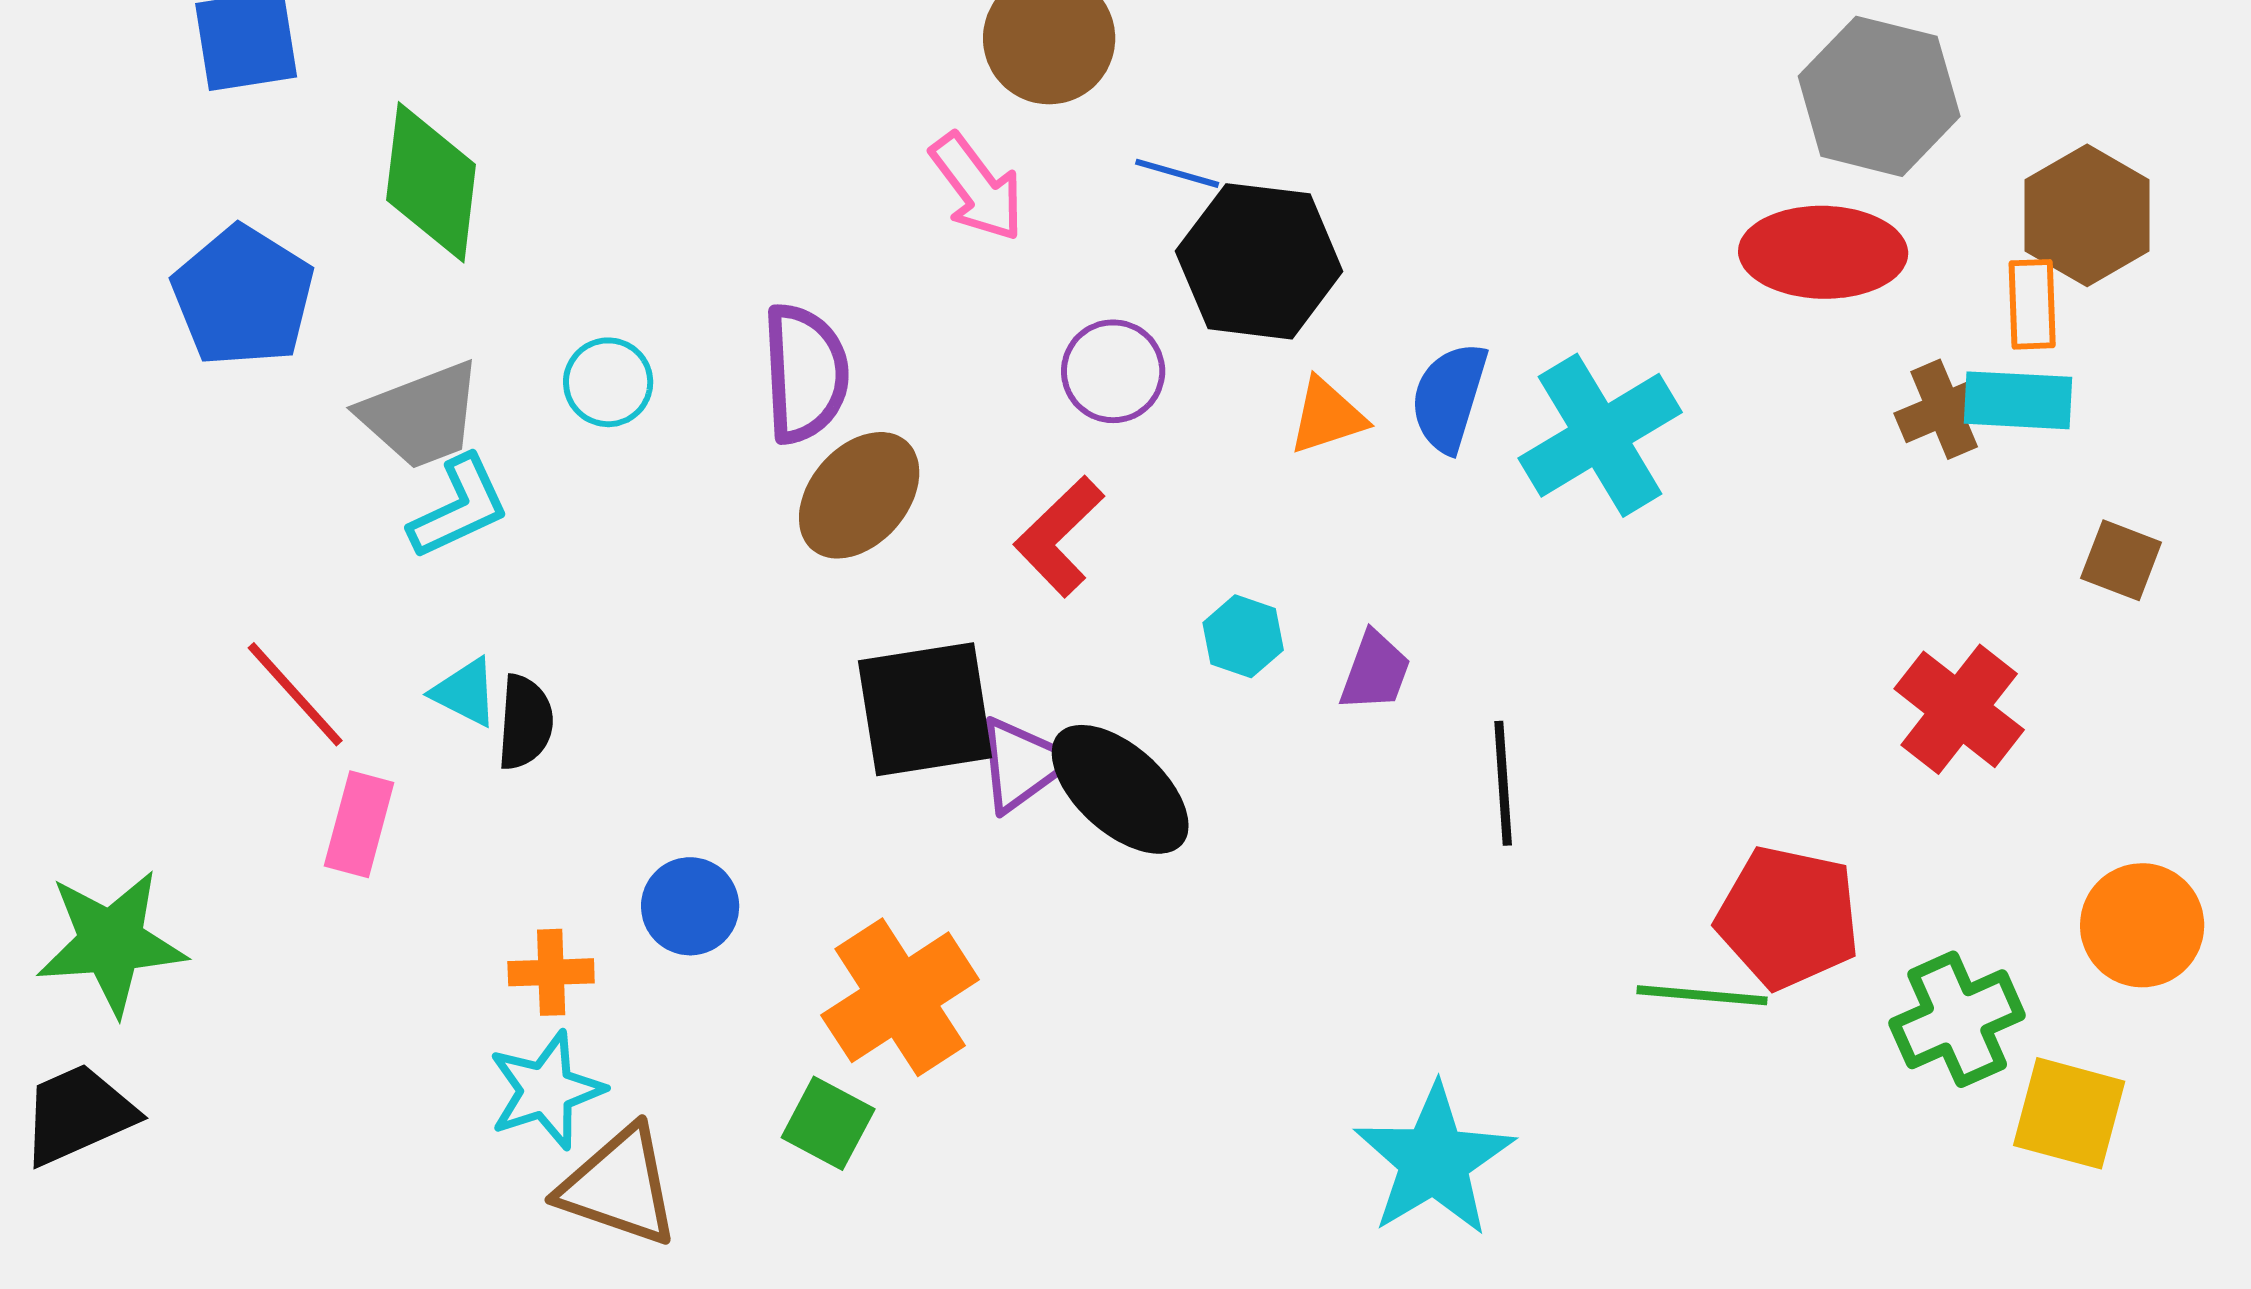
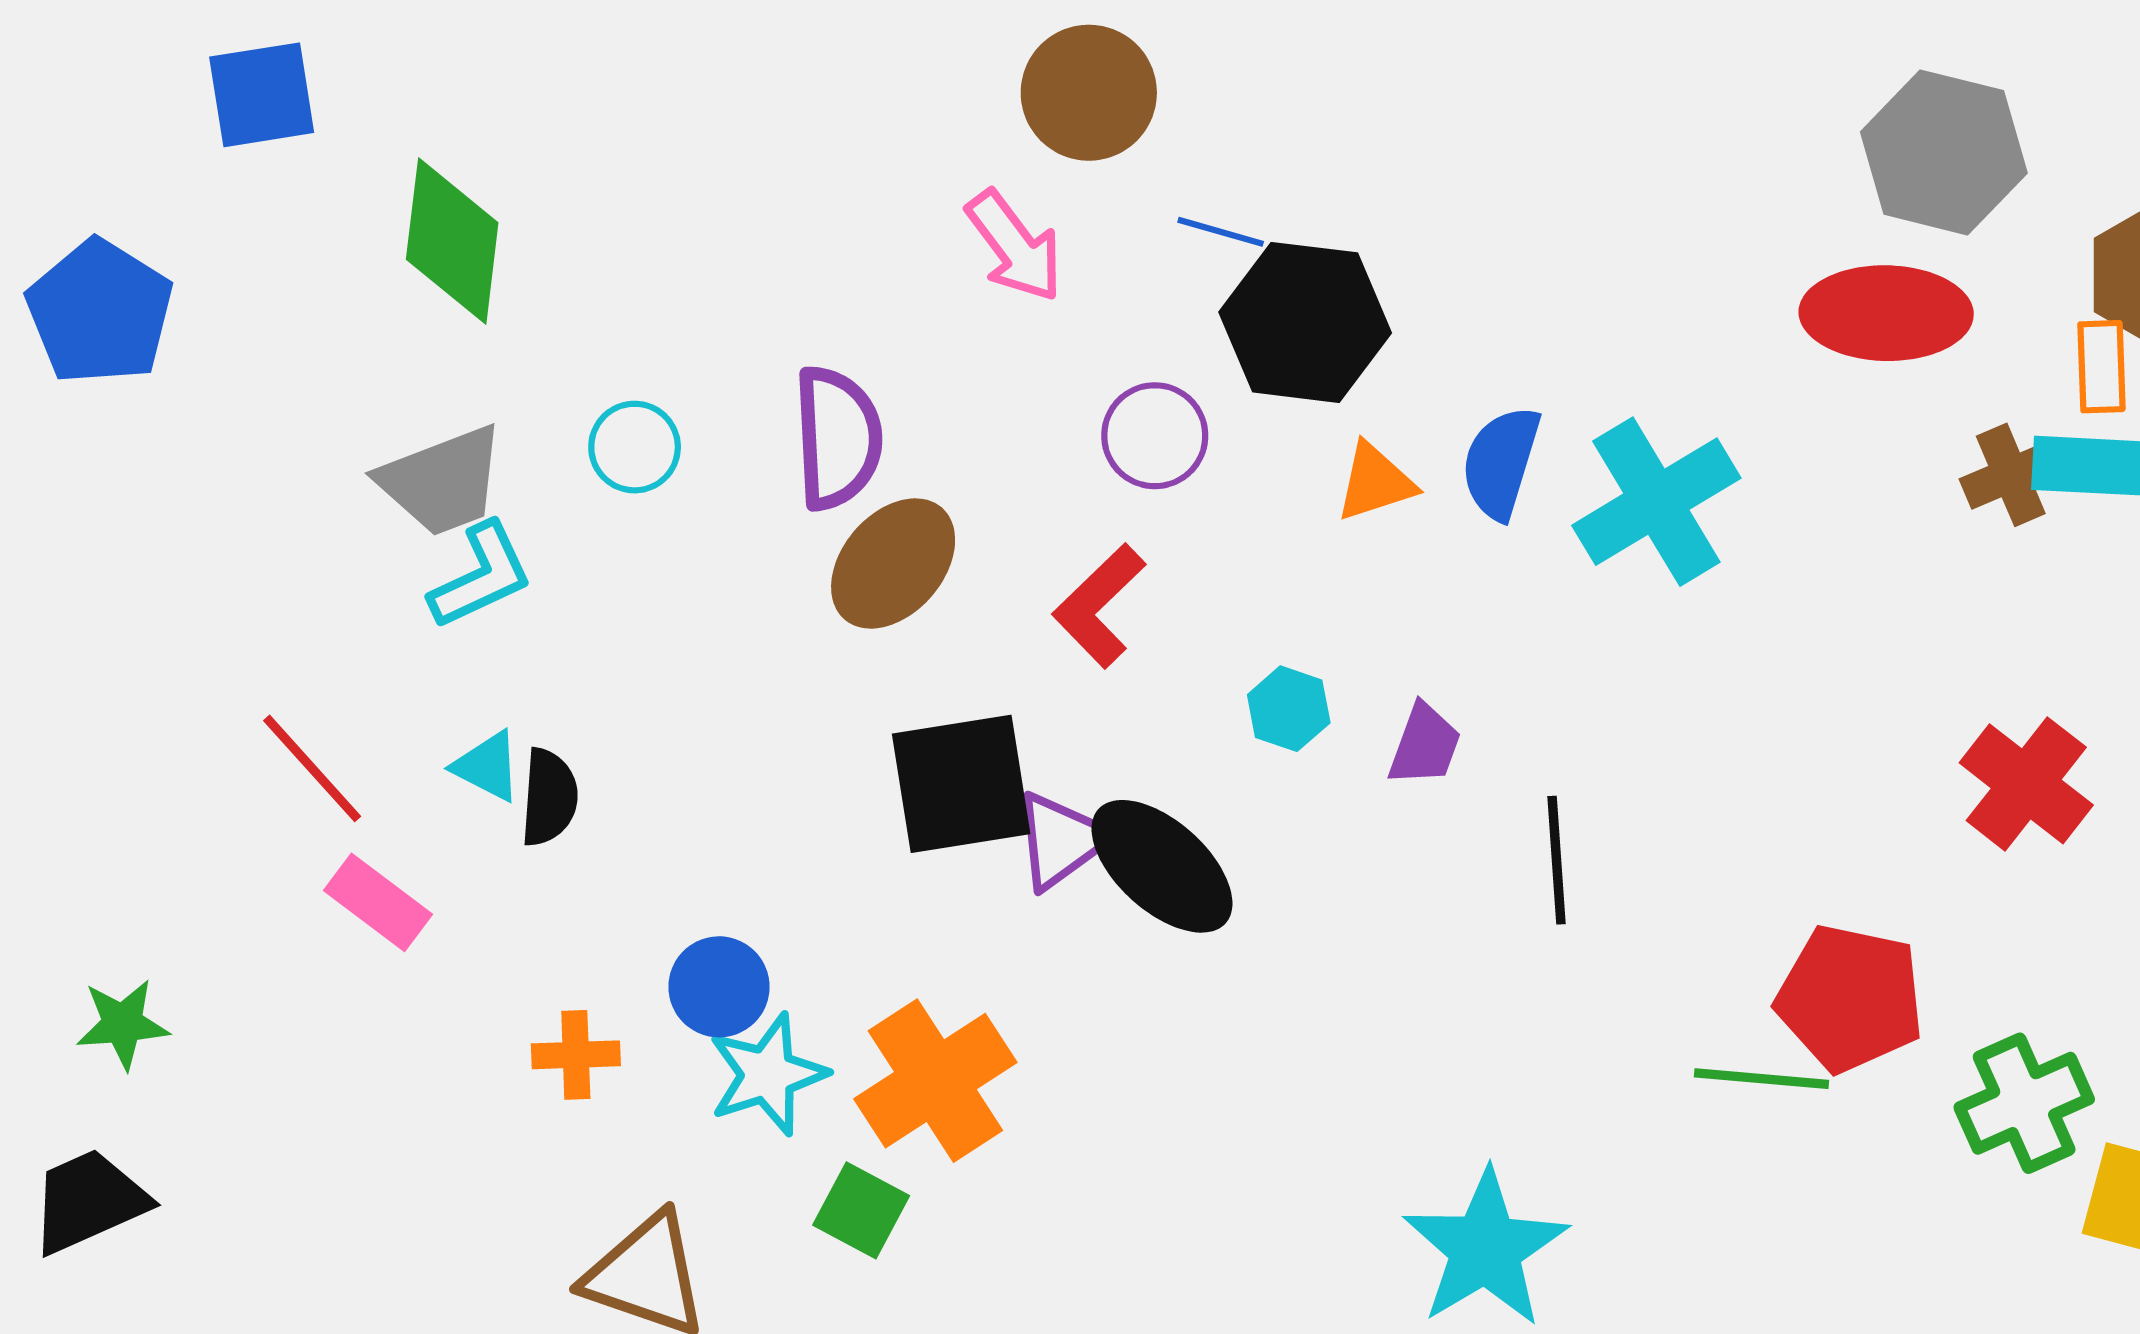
blue pentagon: (243, 296) -> (100, 312), moved
pink rectangle: (359, 824) -> (378, 902), turned -68
green star: (111, 942) -> (123, 1024), size x0.6
cyan star: (546, 1090) -> (767, 1074), moved

